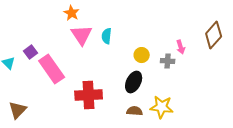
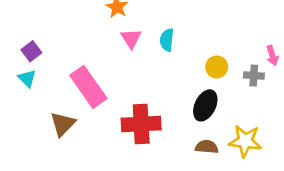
pink triangle: (82, 35) -> (131, 38), size x0.7
purple square: (31, 52) -> (31, 51), moved
brown triangle: (18, 110) -> (63, 124), moved

